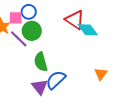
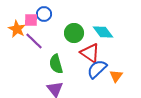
red triangle: (75, 20) -> (90, 53), moved
green circle: (32, 31) -> (74, 33), moved
blue semicircle: (56, 80) -> (97, 69), moved

